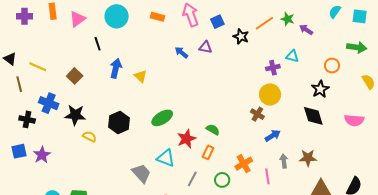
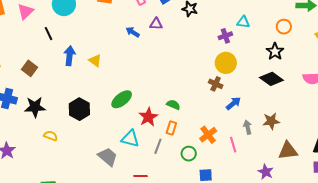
black diamond: (313, 116) -> (271, 79), turned -30
yellow semicircle: (90, 137) -> (51, 136), moved
gray line: (192, 179) -> (158, 146), moved

